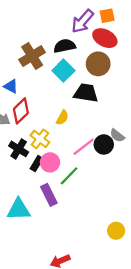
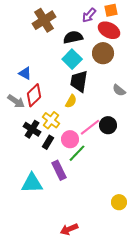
purple arrow: (82, 21) -> (89, 15), size x0.7
brown cross: (32, 56) -> (44, 20), moved
black trapezoid: (86, 93) -> (79, 81), moved, turned -90
gray semicircle: (117, 136) -> (119, 90), moved
pink circle: (50, 162) -> (70, 139), moved

